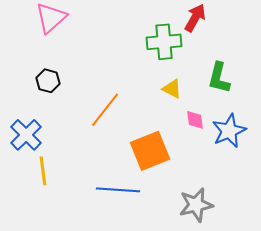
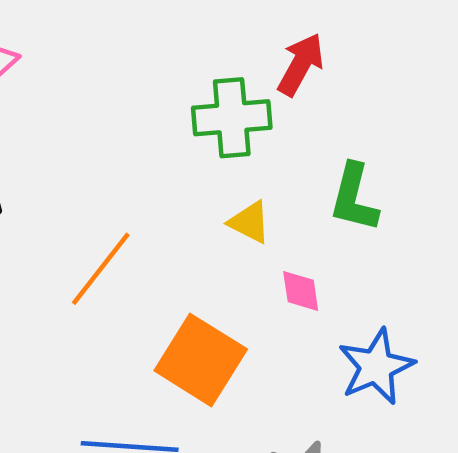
blue star: (229, 131) -> (376, 367), moved
orange square: (150, 151) -> (201, 360), turned -36

